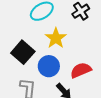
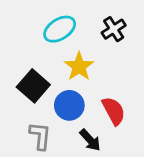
red semicircle: (81, 70) -> (114, 111), turned 85

